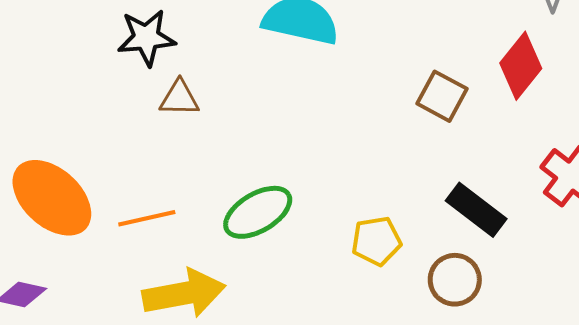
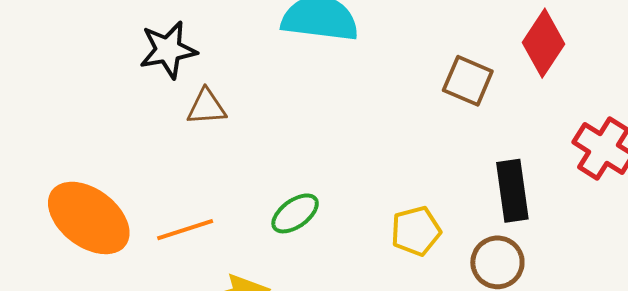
black rectangle: (476, 210) -> (512, 191), turned 50
green ellipse: (258, 212) -> (295, 213), size x0.7

